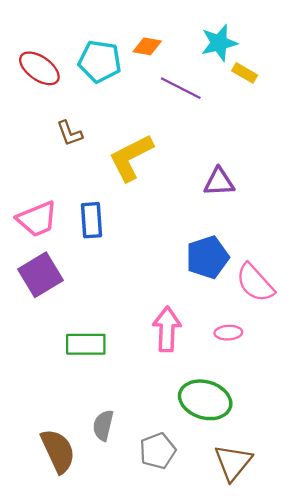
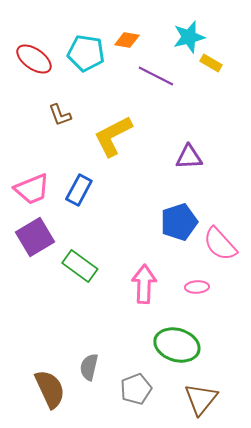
blue rectangle: (92, 220) -> (79, 190), turned 32
green rectangle: (86, 344) -> (80, 266), moved, turned 36

